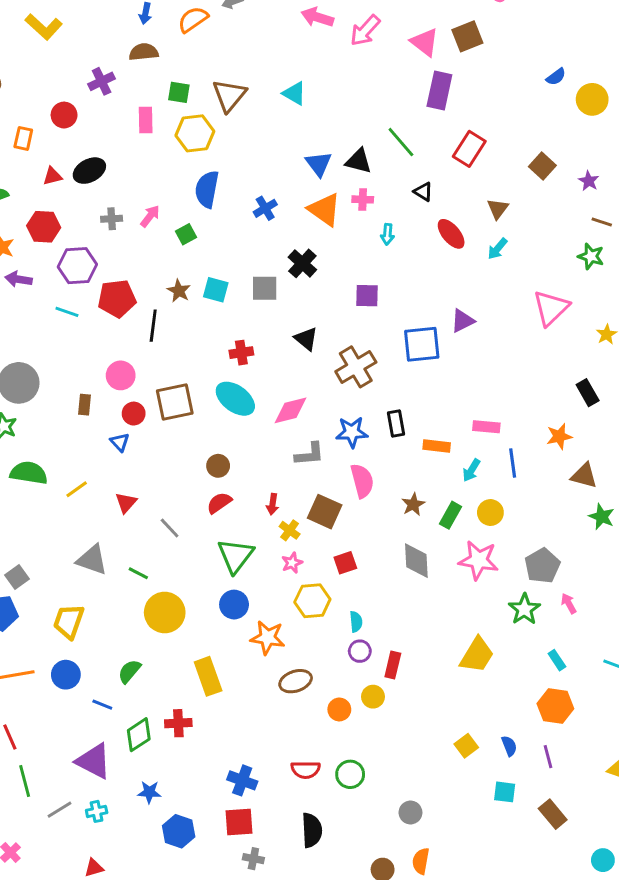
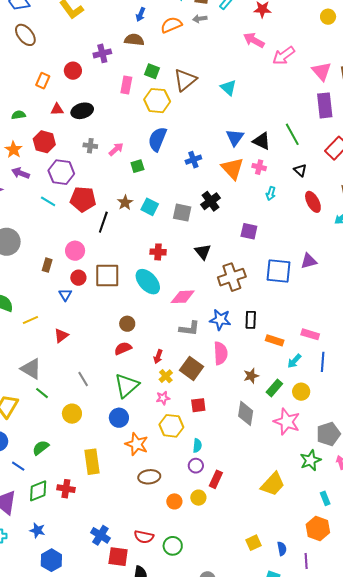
purple rectangle: (439, 91) -> (325, 105), turned -30
gray line: (170, 528) -> (83, 379), moved
green line: (138, 573) -> (42, 393), moved
yellow circle: (165, 612) -> (72, 414), size x0.7
red square: (239, 822) -> (118, 557), moved

